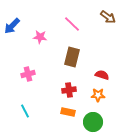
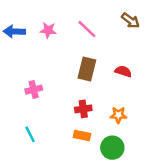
blue arrow: (12, 26) -> (14, 31), turned 48
pink star: (40, 37) -> (48, 30), moved
red semicircle: (102, 75) -> (123, 71), moved

